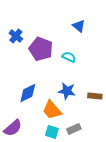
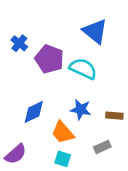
blue triangle: (79, 26) -> (95, 31), size x1.6
cyan semicircle: (69, 57) -> (83, 69), size x1.6
gray rectangle: (74, 129) -> (102, 147), moved

